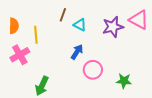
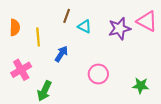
blue arrow: (77, 52) -> (61, 54), moved
pink cross: (20, 55) -> (21, 70), moved
green star: (124, 81) -> (141, 86), moved

